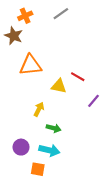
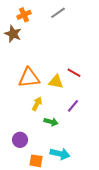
orange triangle: (30, 65) -> (29, 78), moved
purple line: (93, 101) -> (73, 106), moved
cyan arrow: (49, 150) -> (60, 154), moved

